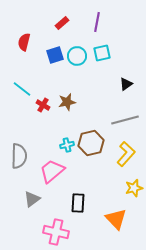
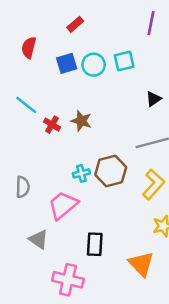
purple line: (97, 22) -> (151, 23), moved
brown star: (67, 102) -> (81, 121), turned 30
gray semicircle: (19, 156) -> (23, 187), size x0.7
gray triangle: (32, 199) -> (39, 239), turned -48

